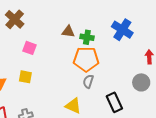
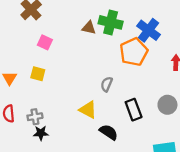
green cross: (87, 37) -> (111, 22), moved, size x1.5
orange pentagon: (86, 59) -> (134, 52), moved, turned -30
gray circle: (141, 82) -> (167, 105), moved

